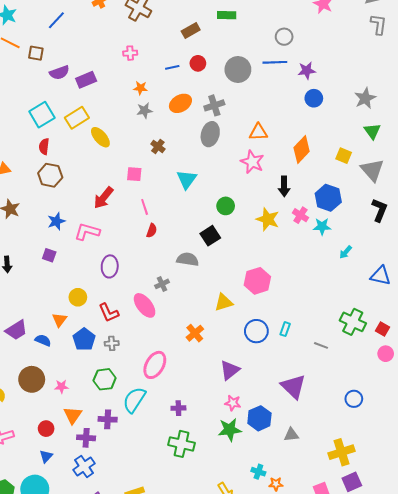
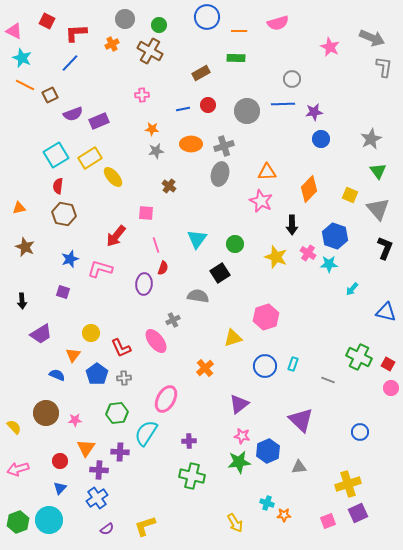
brown square: (36, 53) -> (50, 95), turned -35
orange ellipse: (180, 103) -> (191, 144), turned 30
cyan triangle: (187, 179) -> (197, 239), moved
purple ellipse: (110, 266) -> (144, 284), moved
purple trapezoid: (16, 330) -> (41, 334), moved

